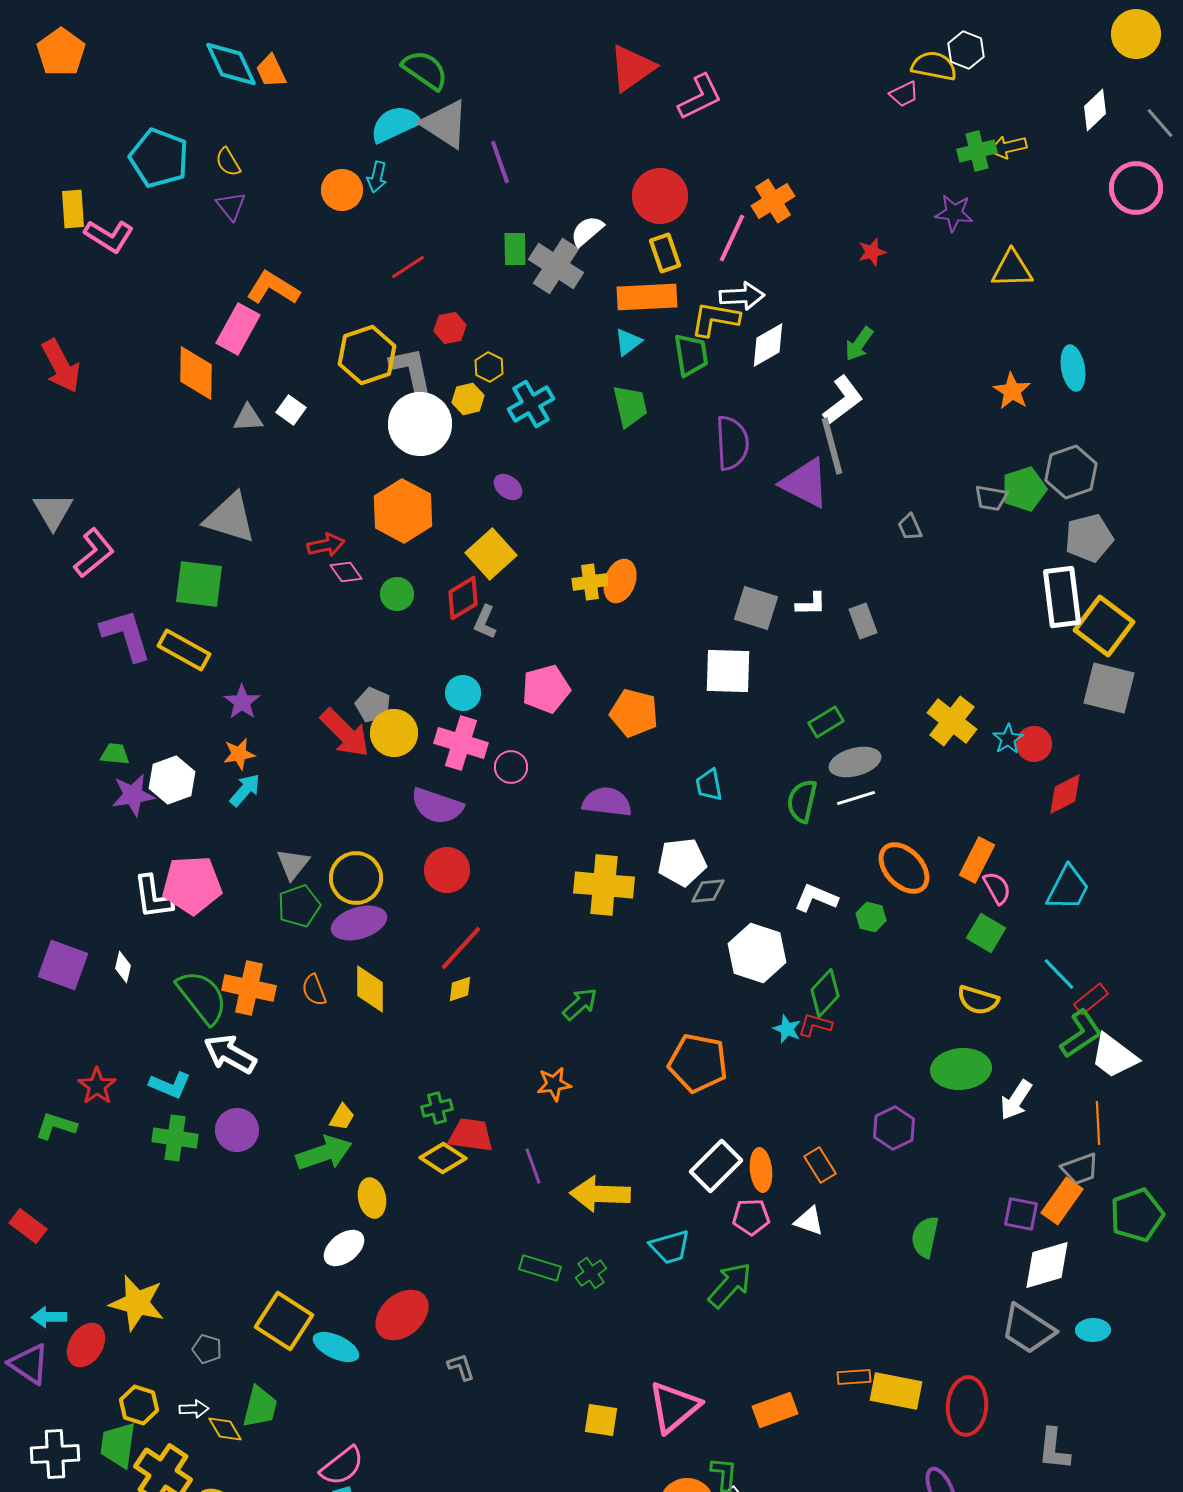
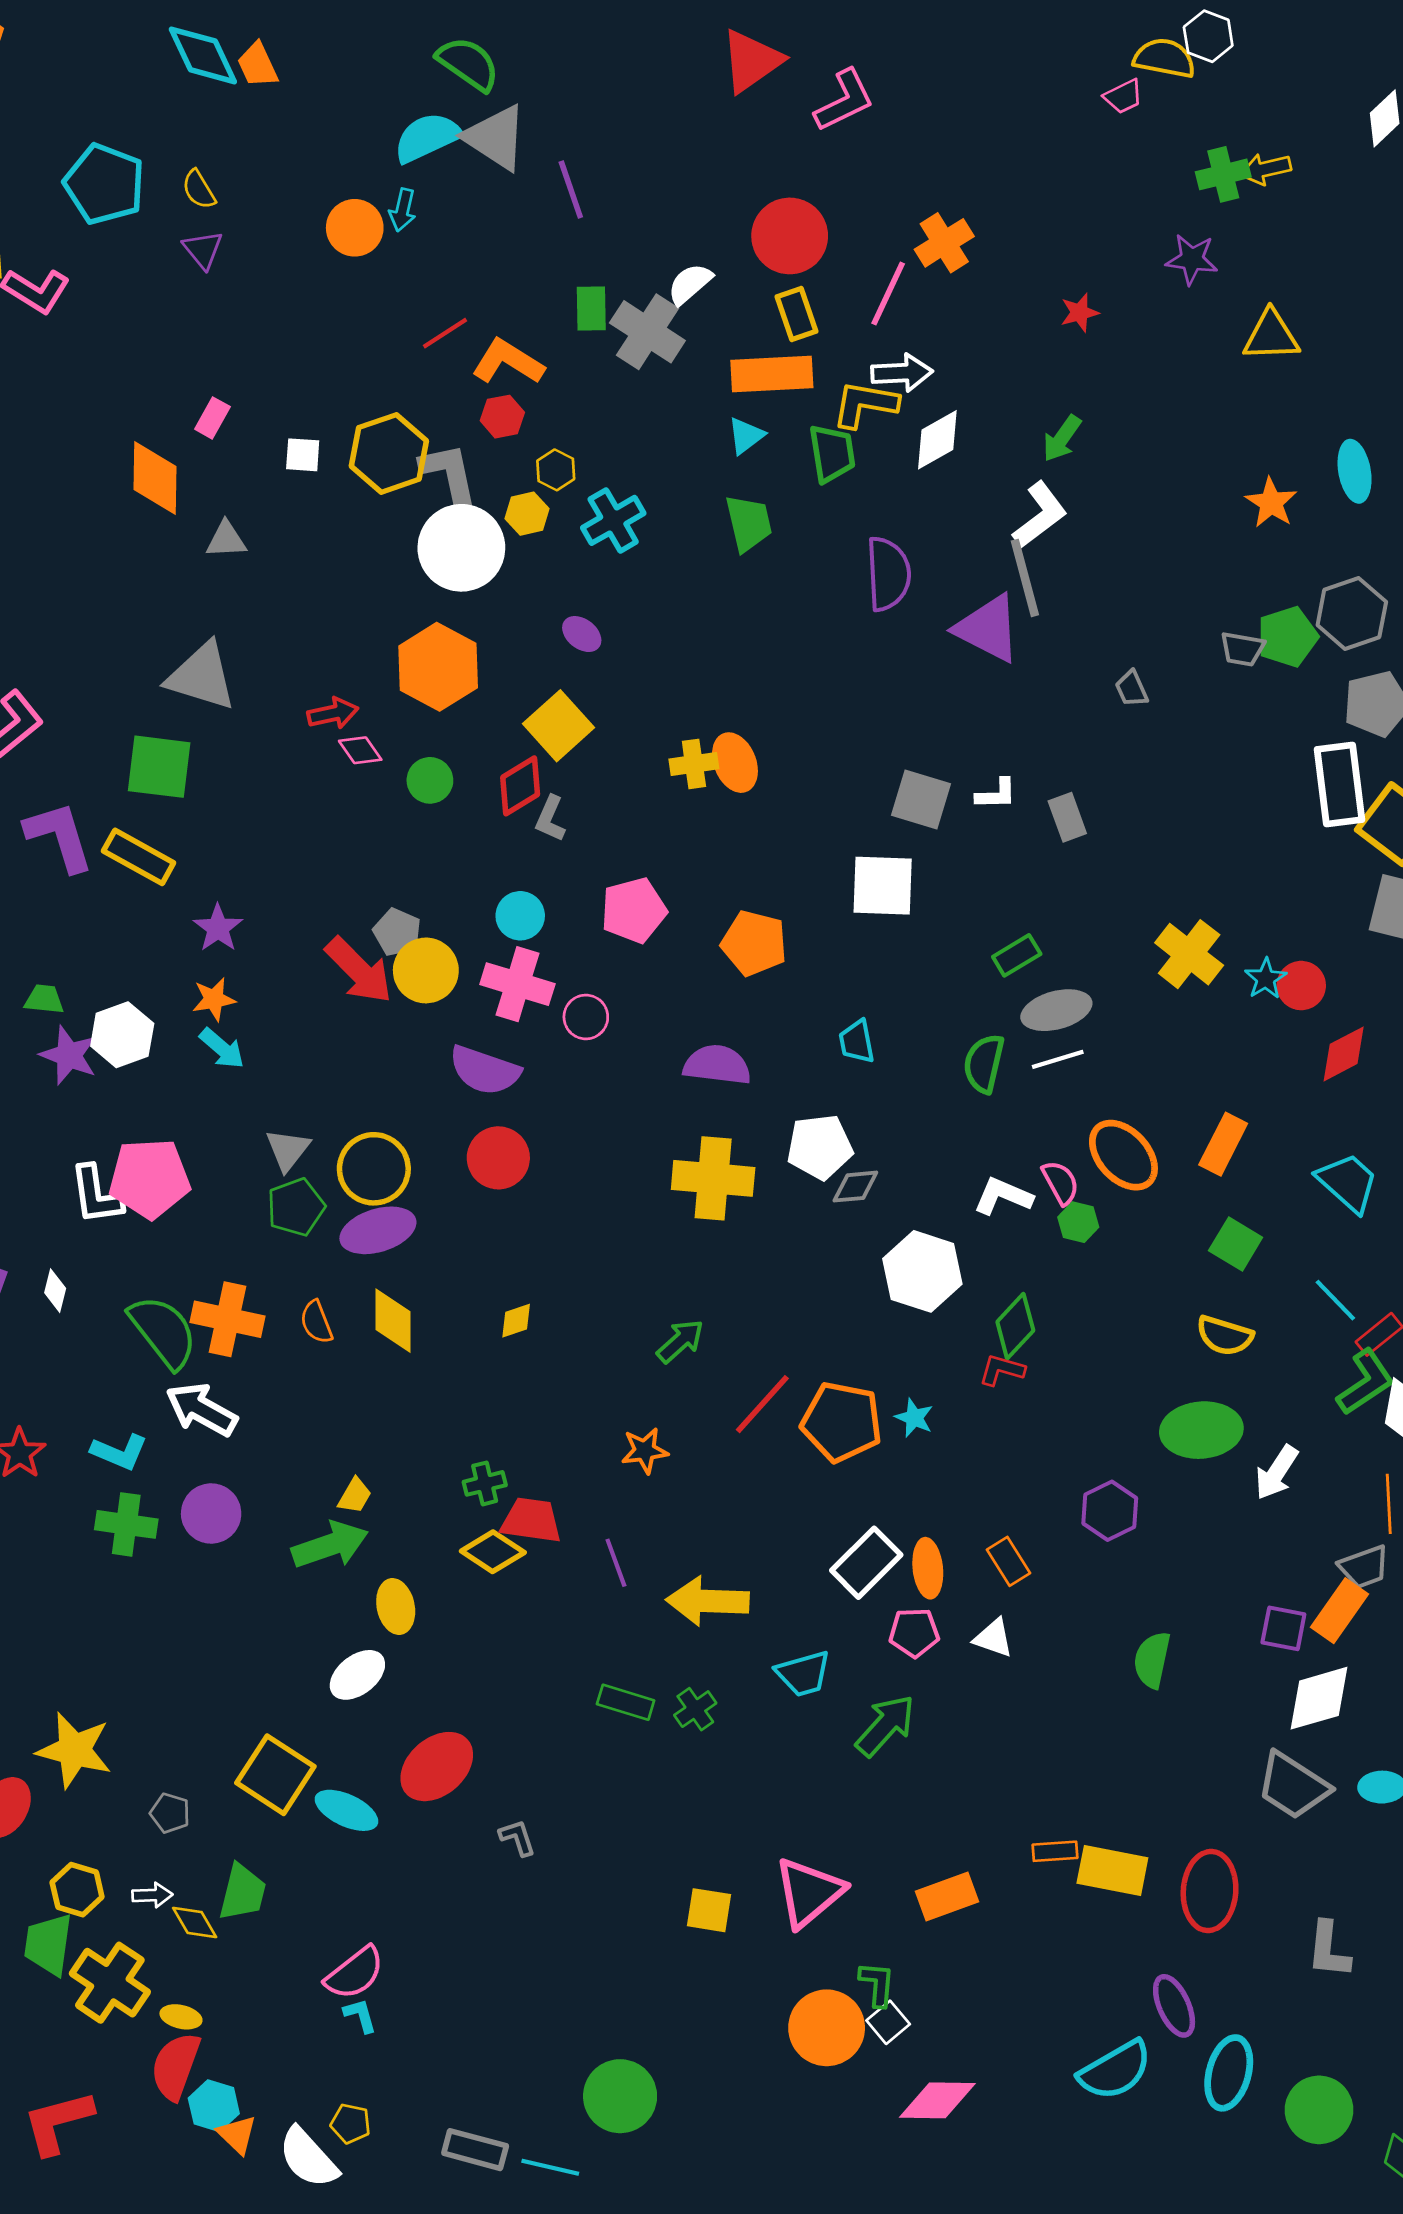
orange L-shape: (273, 288) -> (508, 362), moved
pink rectangle: (238, 329) -> (212, 418), size x0.6
white square: (291, 410) -> (303, 455), moved, turned -32
orange ellipse: (620, 581) -> (735, 763), turned -42
cyan arrow: (245, 790) -> (222, 1048), turned 90
purple star: (133, 795) -> (69, 1055), turned 30
pink semicircle: (997, 888) -> (1060, 1182), moved
cyan trapezoid: (1068, 888) -> (1348, 1182), turned -75
red line: (461, 948) -> (762, 1404), moved
cyan star: (787, 1029) -> (914, 1418), moved

